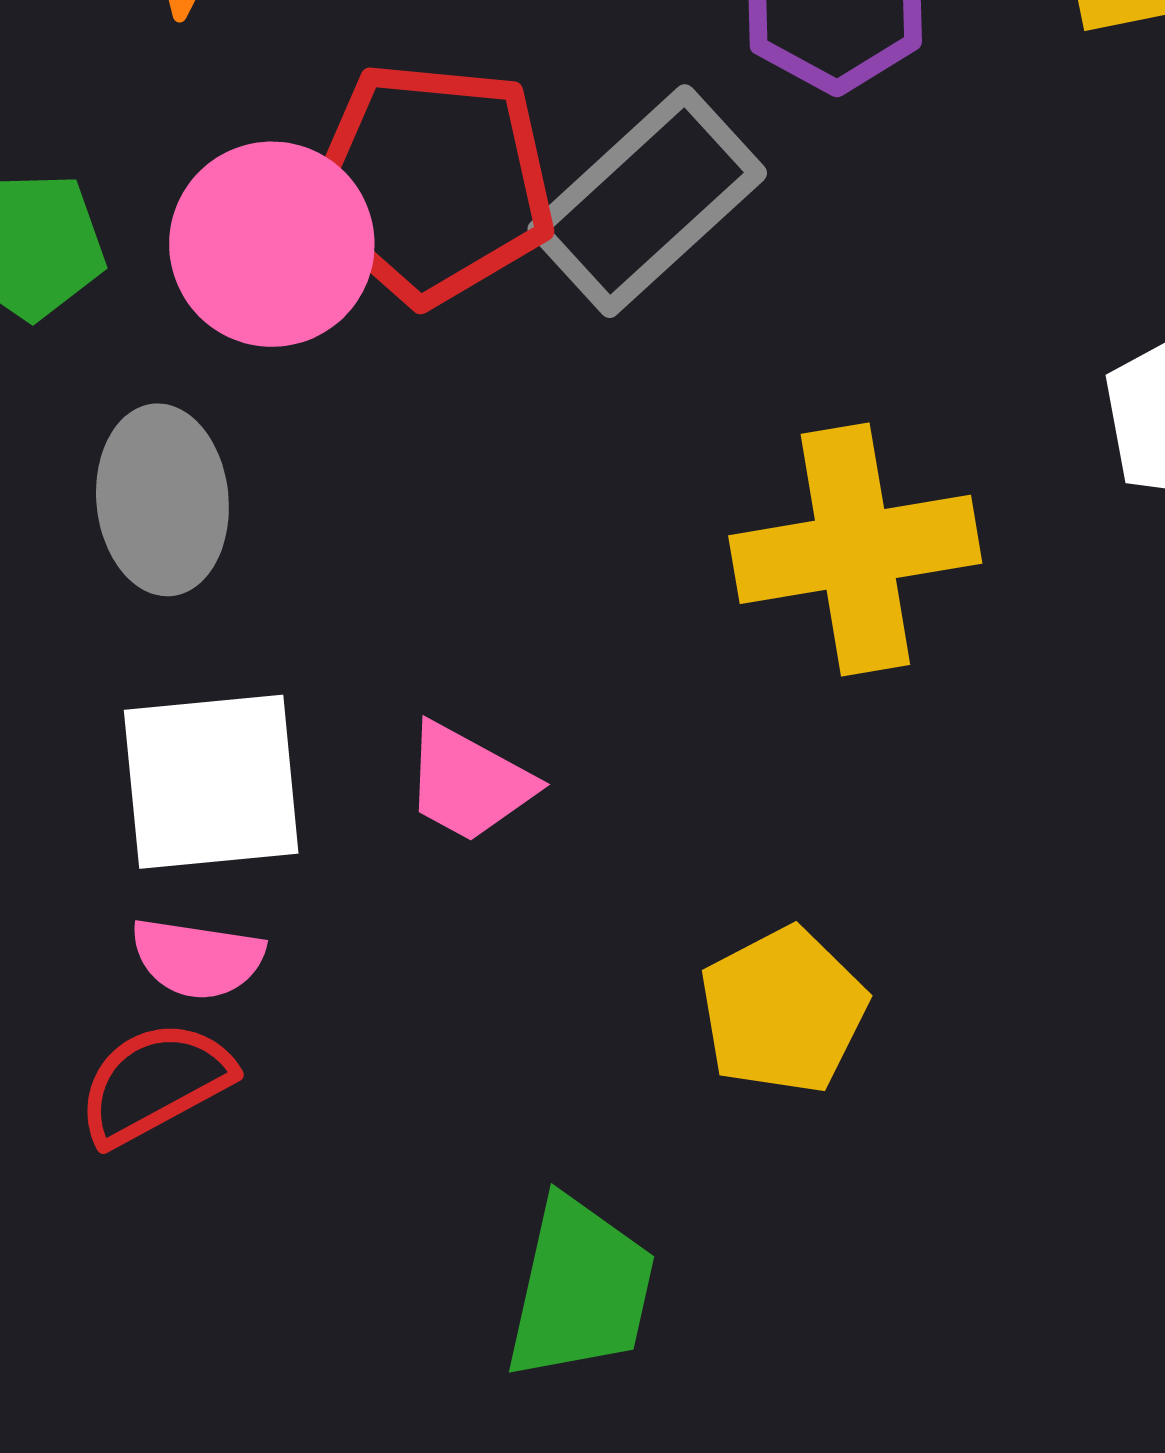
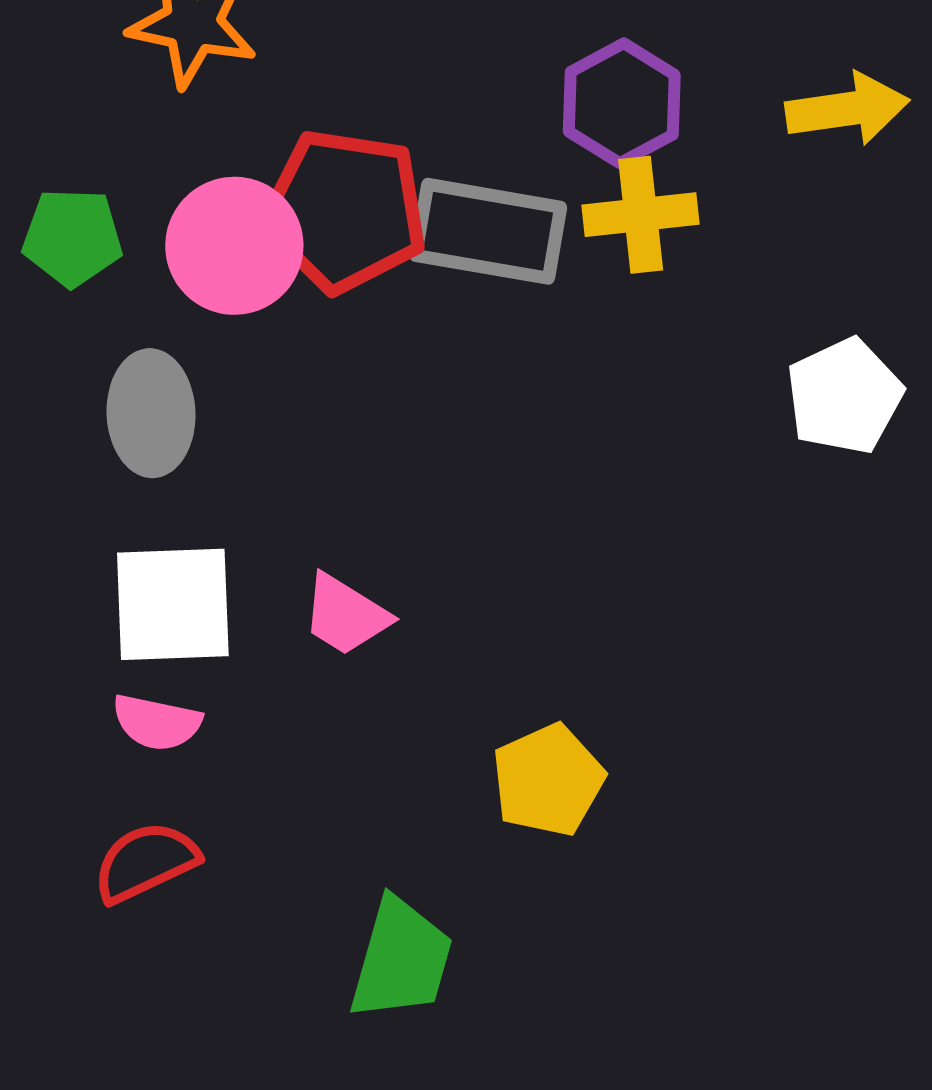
gray rectangle: (647, 201) -> (488, 231), turned 49
yellow cross: (855, 549) -> (641, 215), moved, size x0.7
red semicircle: (155, 1083) -> (146, 862), moved

